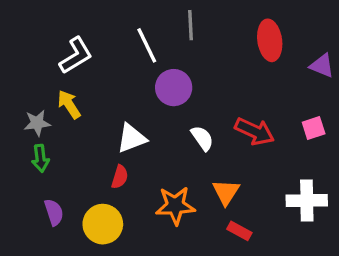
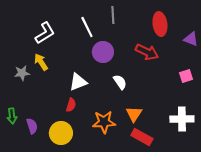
red arrow: (255, 131) -> (147, 52), moved
green arrow: (40, 158) -> (12, 116), moved
red rectangle: (239, 231) -> (142, 137), size x1.5

